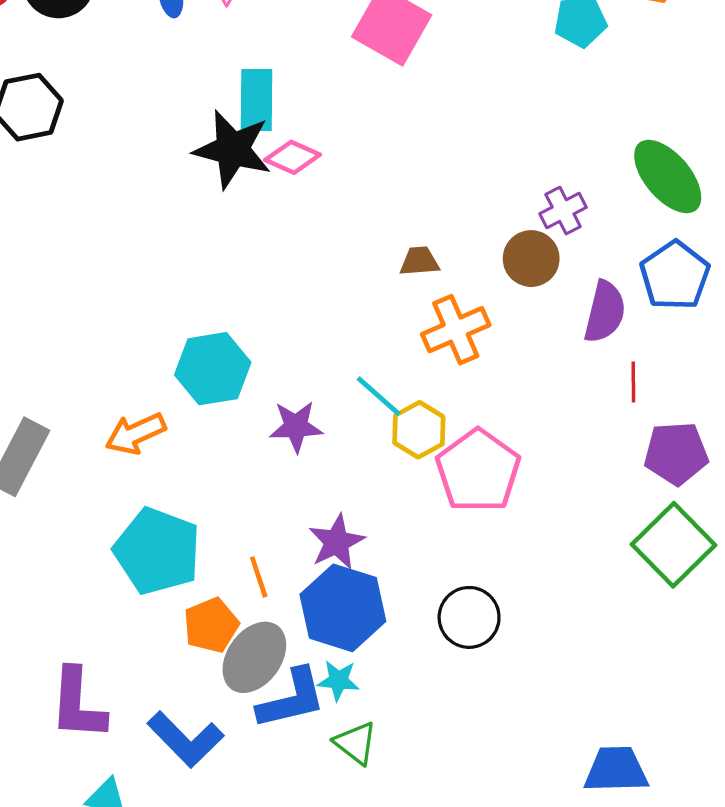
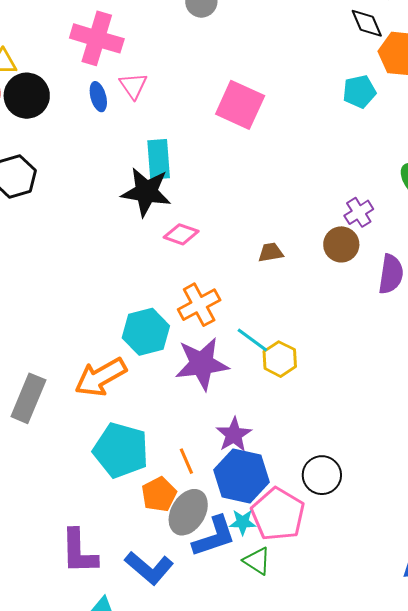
pink diamond: (293, 157) -> (181, 234), moved
orange cross: (456, 330) -> (199, 305), moved
purple star: (296, 426) -> (202, 364), size x1.6
orange arrow: (136, 434) -> (101, 377), size x1.4
pink pentagon: (478, 471) -> (278, 514), moved

